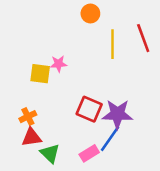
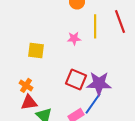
pink star: (59, 64) -> (74, 38), moved
orange cross: (28, 117) -> (26, 85), turned -32

